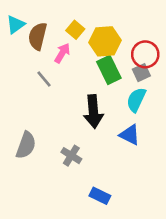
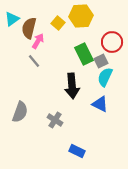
yellow hexagon: (105, 41) -> (81, 16), moved
pink arrow: (62, 53) -> (38, 41), moved
gray square: (141, 73) -> (101, 61), moved

